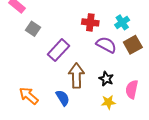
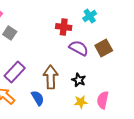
cyan cross: (122, 22) -> (90, 16), moved
purple rectangle: (58, 50) -> (15, 72), moved
pink semicircle: (132, 89) -> (103, 100), moved

